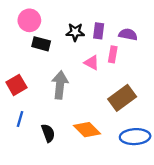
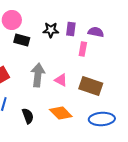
pink triangle: (92, 63) -> (61, 80), moved
brown rectangle: (122, 98) -> (91, 86), turned 55

